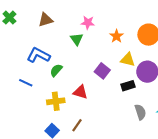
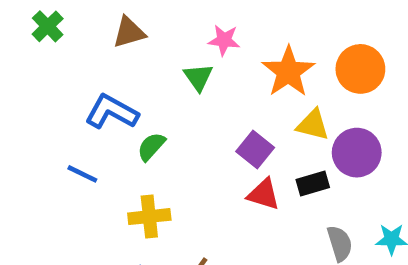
orange star: (117, 36) -> (288, 72), size x1.6
red triangle: (80, 92) -> (264, 194), moved

